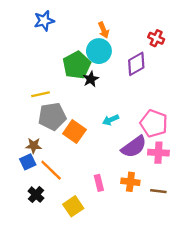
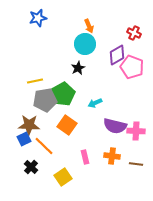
green pentagon: (77, 65) -> (63, 94), moved
pink pentagon: (154, 123) -> (132, 67), moved
orange square: (74, 132) -> (67, 125), moved
brown star: (34, 146) -> (29, 125), size x1.5
purple semicircle: (134, 147) -> (115, 126), turned 50

